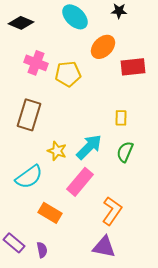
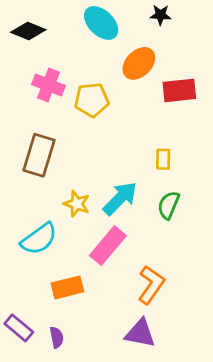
orange rectangle: (50, 213) -> (67, 287), turned -45

